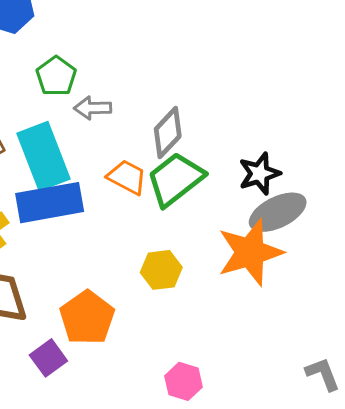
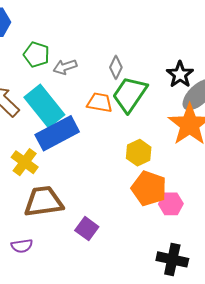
gray diamond: (168, 133) -> (116, 67), size x0.7
orange pentagon: (87, 318) -> (149, 188), moved
pink hexagon: (183, 381) -> (171, 204), moved

